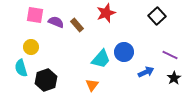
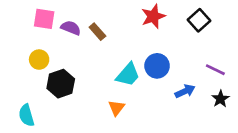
red star: (106, 13) -> (153, 16), moved
cyan semicircle: (21, 68) -> (26, 115), moved
black hexagon: (46, 80) -> (61, 84), moved

